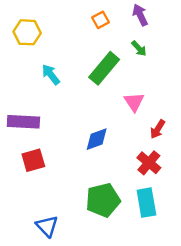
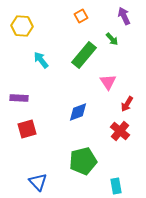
purple arrow: (140, 15) -> (124, 16), moved
purple rectangle: (23, 122) -> (19, 98), size x0.7
cyan rectangle: (146, 203) -> (116, 186), moved, size x0.7

